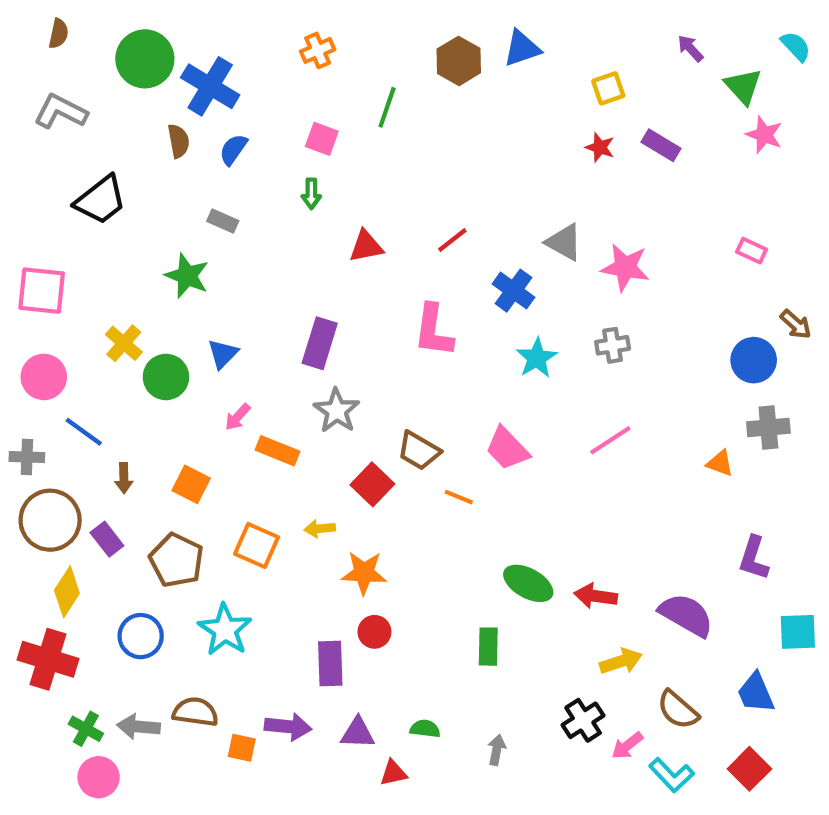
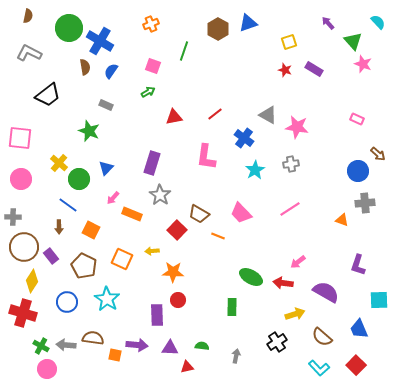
green arrow: (311, 194) -> (148, 92), turned -120
blue line: (84, 432) -> (68, 205), moved
pink arrow: (627, 746) -> (298, 262), moved

